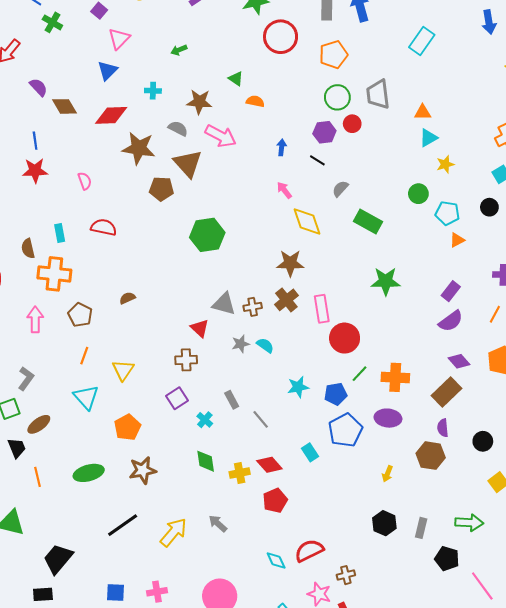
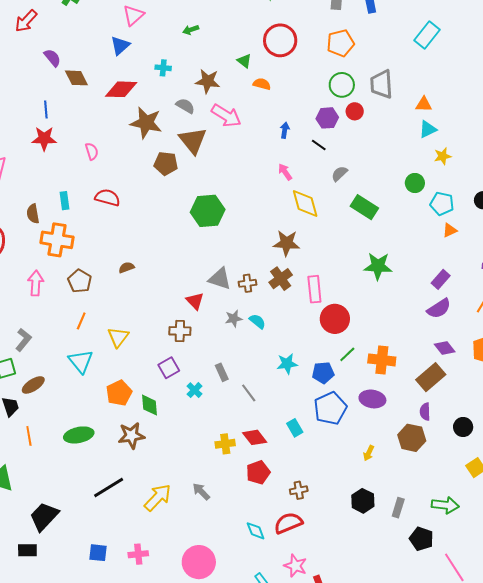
red circle: (281, 37) -> (280, 40), moved
green diamond: (206, 461) -> (150, 405), moved
brown cross: (346, 575) -> (299, 490), moved

